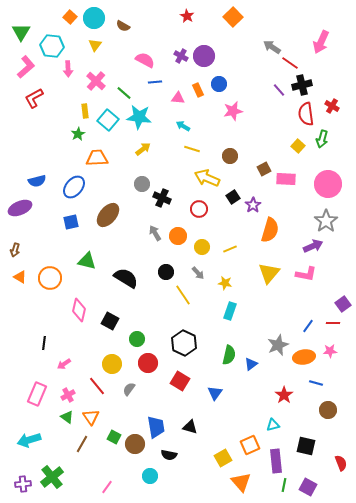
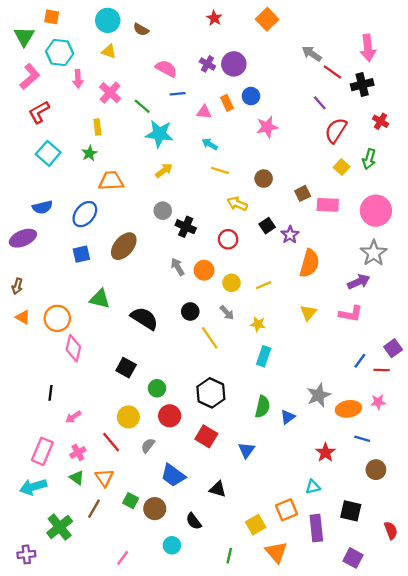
orange square: (70, 17) -> (52, 17), moved, turned -32
pink arrow: (321, 42) -> (368, 48), turned -30
yellow triangle: (95, 45) -> (109, 51), turned -48
black cross: (302, 85) -> (362, 85), moved
red semicircle: (306, 114) -> (336, 130), moved, turned 40
cyan square: (108, 120) -> (48, 153), moved
yellow arrow: (207, 178) -> (237, 204), size x0.7
yellow triangle: (269, 273) -> (308, 313), size x0.7
pink diamond: (79, 310) -> (73, 348), moved
blue line: (308, 326) -> (360, 361), moved
blue trapezoid: (156, 427) -> (173, 475), moved, turned 135
cyan arrow: (29, 440) -> (33, 487), moved
black semicircle: (169, 455) -> (194, 521), turned 42
green cross: (52, 477) -> (60, 527), moved
green line: (284, 485) -> (229, 556), moved

